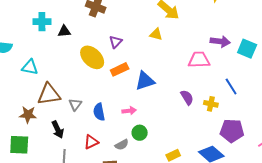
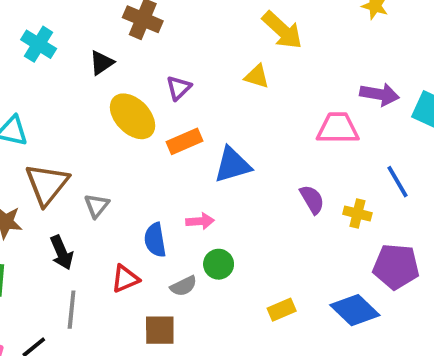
cyan cross: (42, 22) -> (39, 44), turned 30
black triangle: (64, 31) -> (102, 63), moved, turned -32
brown triangle: (49, 94) -> (47, 184), turned -45
blue semicircle: (99, 112) -> (155, 240), moved

